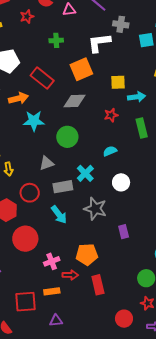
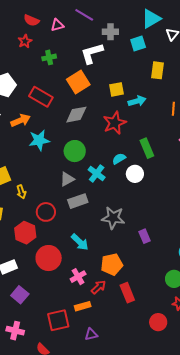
red star: (27, 17) -> (25, 41), moved
red star: (111, 115) -> (115, 123), size x1.6
green rectangle: (142, 128) -> (147, 148), moved
gray triangle: (47, 163) -> (67, 179), moved
cyan cross: (85, 173) -> (97, 174), moved
white circle: (121, 182) -> (135, 174), moved
cyan arrow: (59, 215) -> (80, 242), moved
red arrow: (70, 275) -> (98, 287), turned -35

